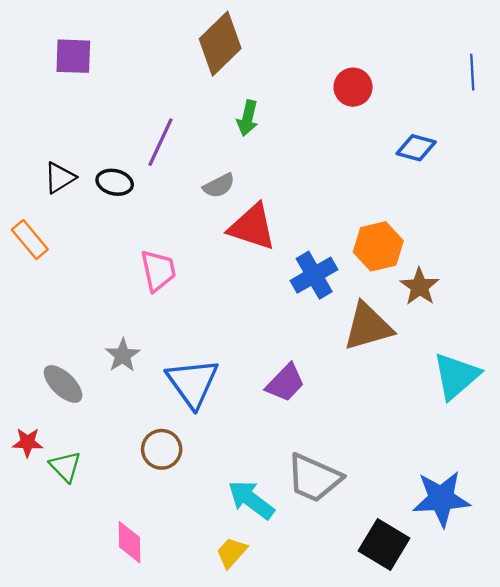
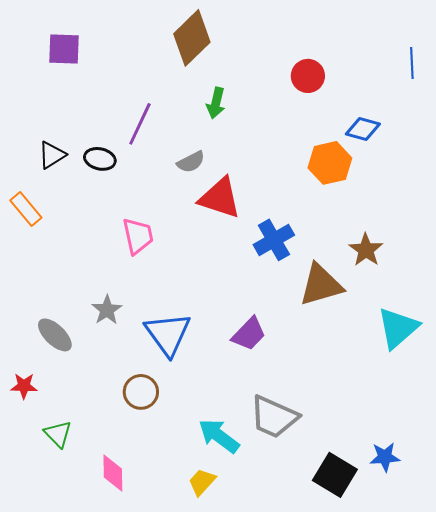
orange hexagon: (378, 246) -> (330, 163), moved
green triangle: (65, 467) -> (58, 434), moved
blue star: (441, 499) -> (385, 457), moved, size x0.6

